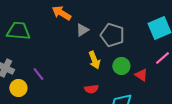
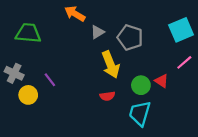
yellow arrow: (94, 60) -> (111, 65), size x1.4
green circle: (121, 66) -> (141, 85), moved

